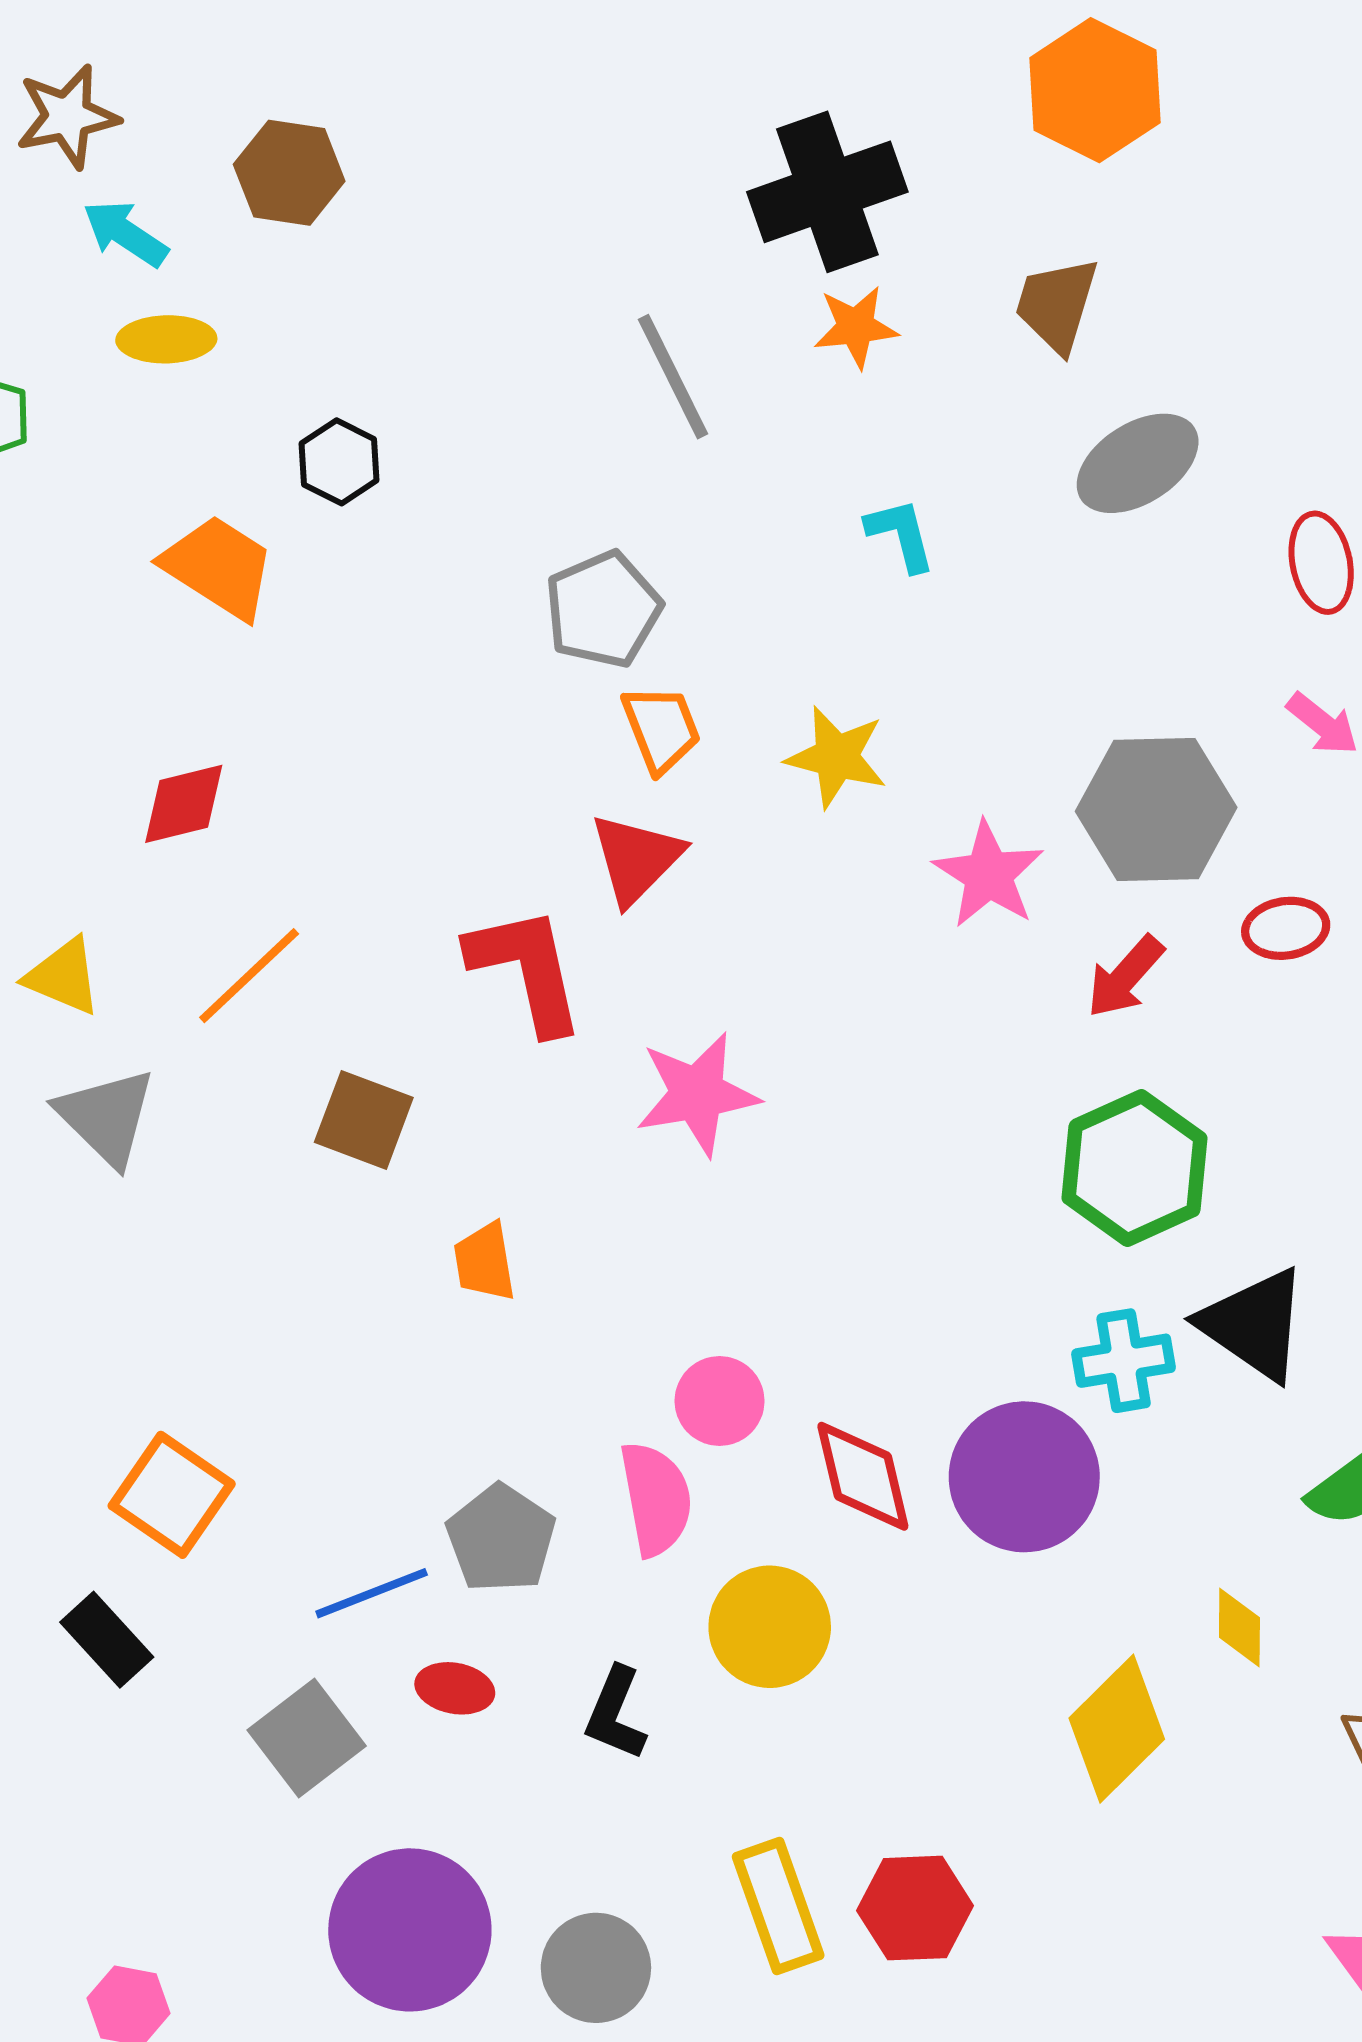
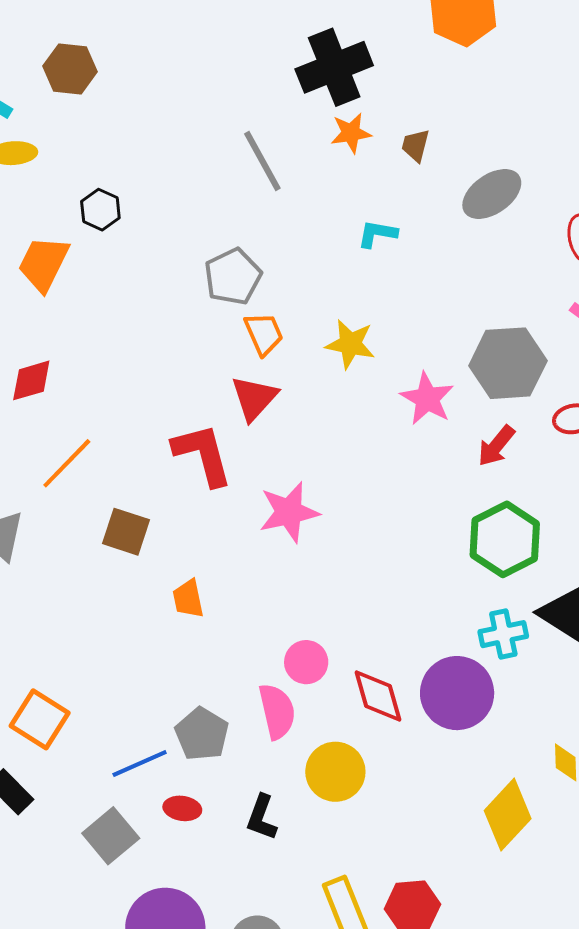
brown trapezoid: (1057, 305) -> (416, 145), moved, size x0.7
cyan L-shape: (901, 535) -> (377, 234), turned -63
orange trapezoid: (219, 567) -> (44, 264), turned -94

